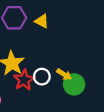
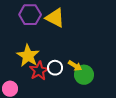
yellow triangle: (42, 21) -> (55, 18), size x1.5

